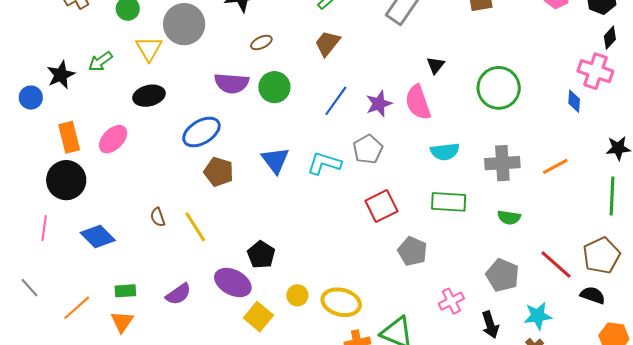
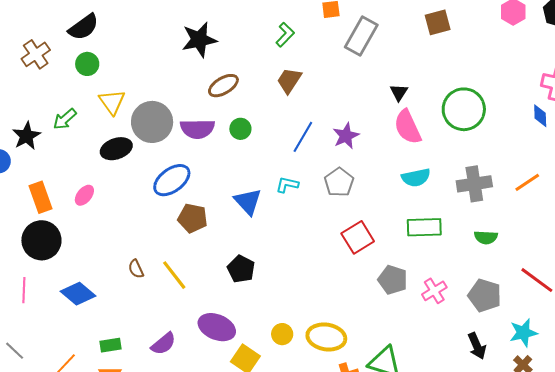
gray circle: (184, 24) -> (152, 122), moved
brown ellipse: (261, 43) -> (223, 86), size x1.4
green circle: (274, 87) -> (240, 129), size x0.7
pink semicircle: (418, 102) -> (408, 127), moved
pink ellipse: (113, 139) -> (84, 195), size x0.7
cyan L-shape: (324, 163) -> (287, 185), moved, size x0.7
black pentagon: (261, 255) -> (241, 269), moved
pink cross: (451, 301) -> (434, 291), moved

